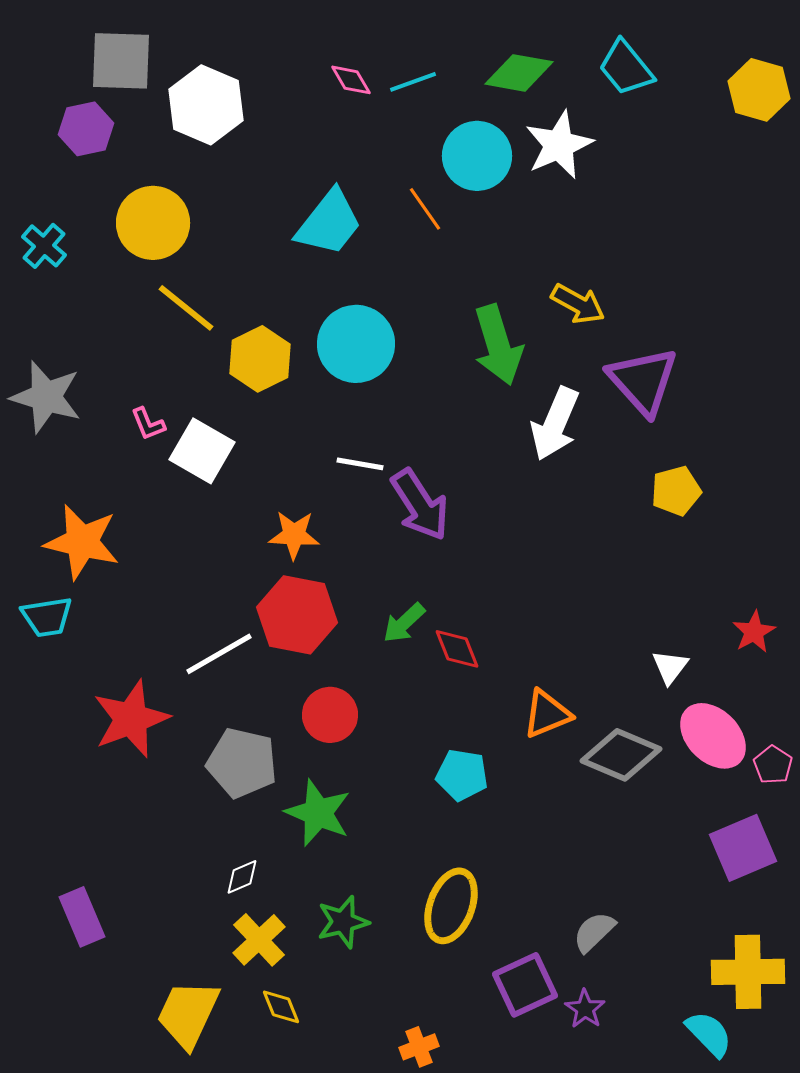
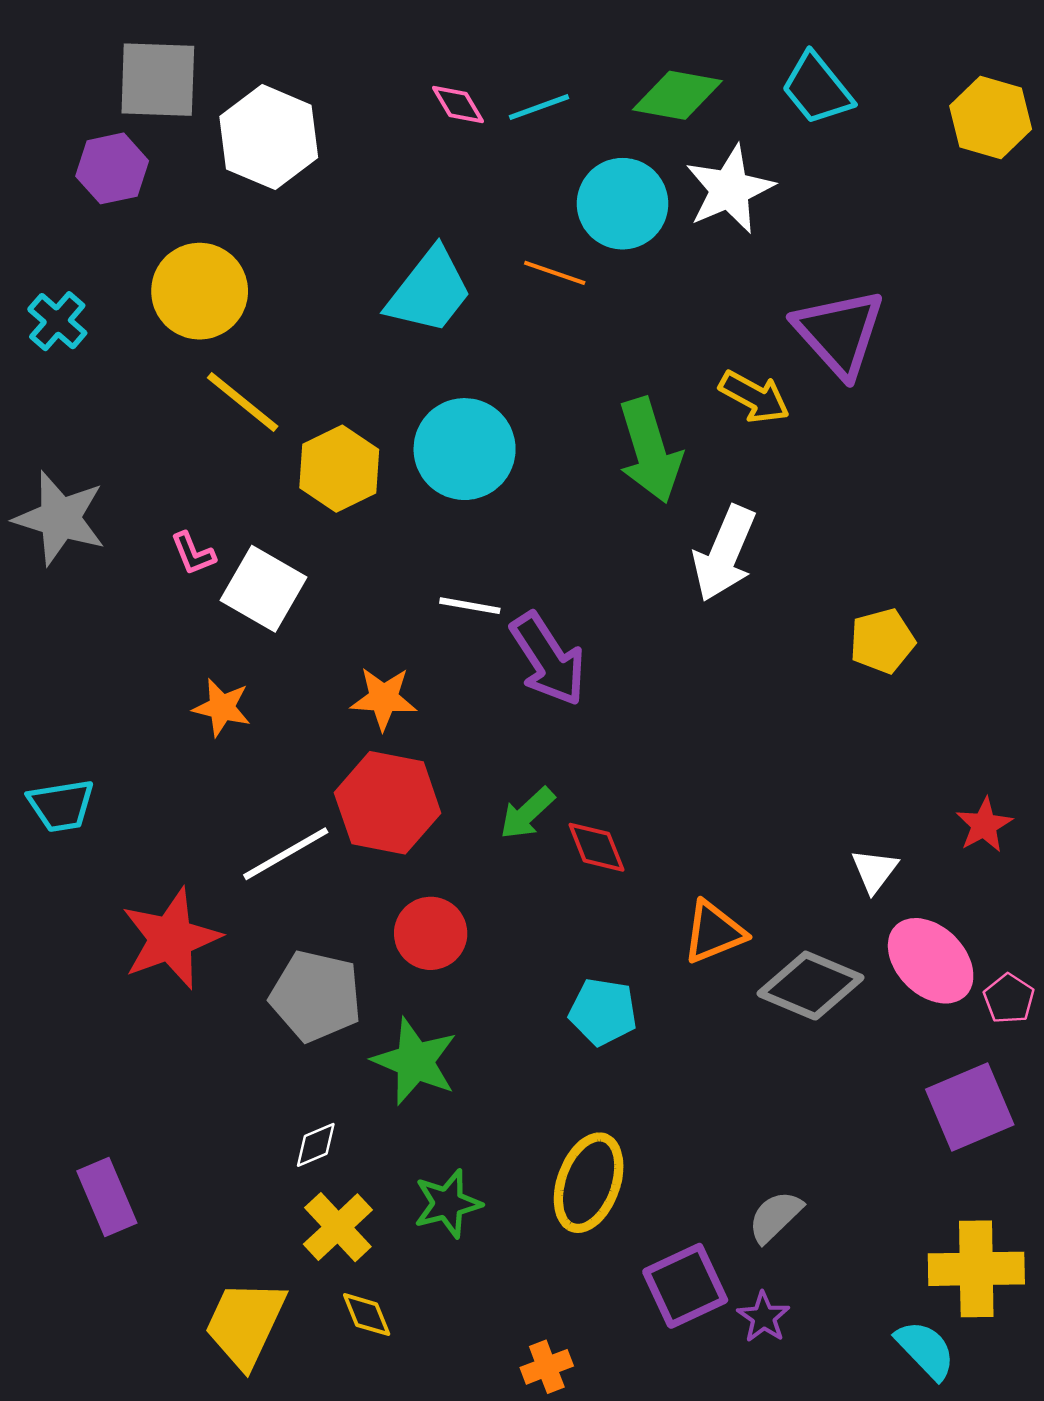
orange line: (425, 209) -> (555, 273), turned -36
purple triangle: (643, 381) -> (839, 333), moved
orange star: (82, 542) -> (222, 708), moved, size x0.6

